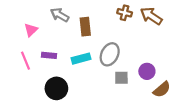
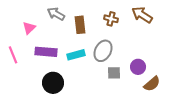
brown cross: (125, 13) -> (111, 19), moved
purple rectangle: (49, 55) -> (46, 52), size x1.5
pink line: (26, 61) -> (13, 55), moved

